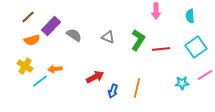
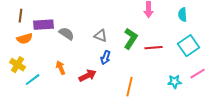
brown line: (28, 17) -> (21, 16), turned -40
purple rectangle: (51, 26) -> (44, 25), turned 42
orange arrow: (55, 69) -> (61, 68), moved, turned 72
blue arrow: (113, 91) -> (106, 58), moved

